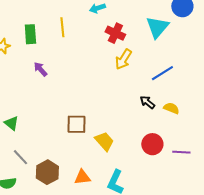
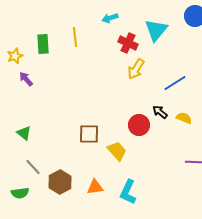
cyan triangle: (157, 27) -> (156, 30), moved
purple arrow: (40, 69) -> (26, 79), moved
red circle: (152, 144) -> (139, 125), moved

